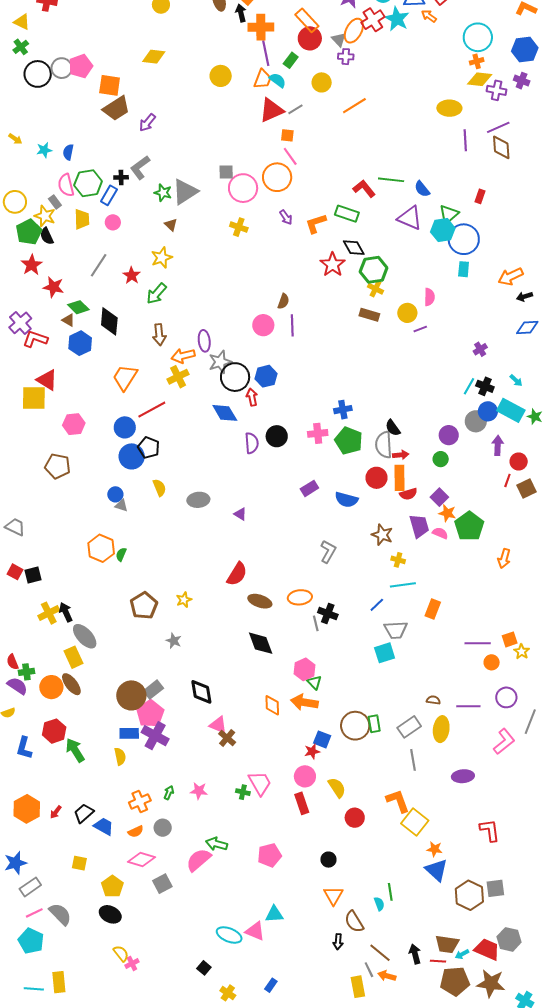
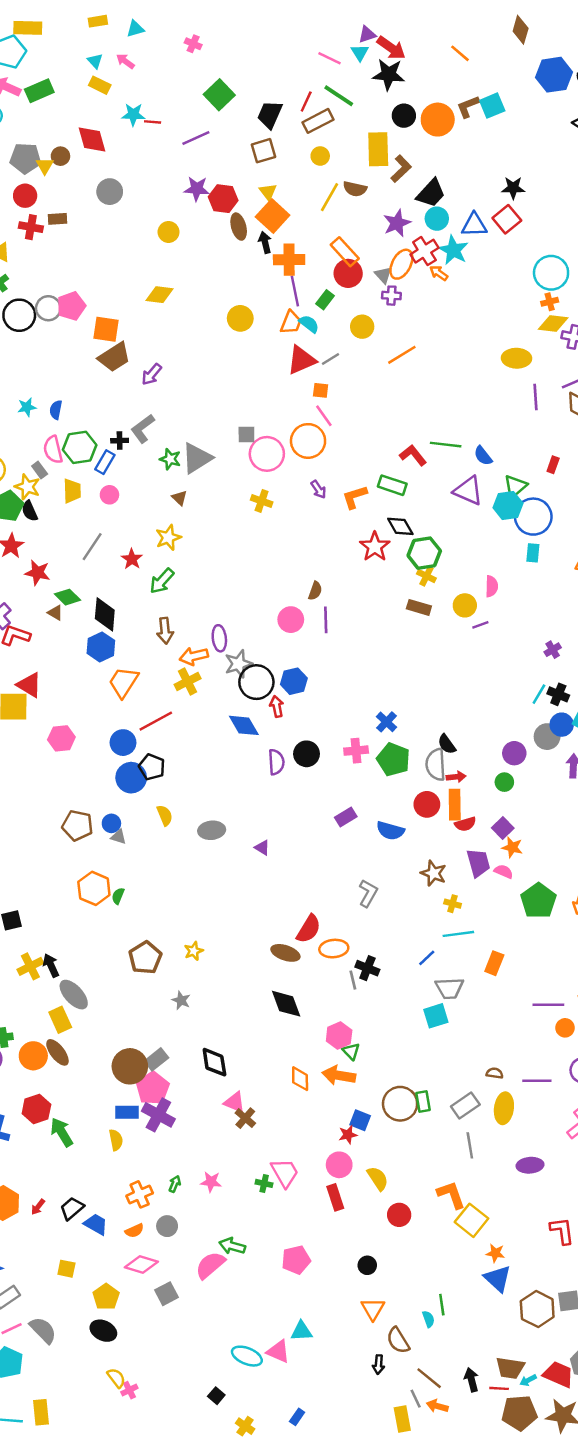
orange arrow: (429, 16) -> (439, 273), moved
blue hexagon: (80, 343) -> (101, 647), moved
blue cross: (343, 410) -> (387, 722), turned -36
brown pentagon: (58, 466) -> (78, 825), moved
green pentagon: (469, 526) -> (538, 901), moved
red semicircle: (237, 574) -> (309, 929), moved

